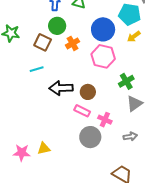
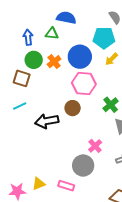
orange cross: (73, 43) -> (54, 62), moved
brown circle: (88, 92) -> (73, 108), moved
pink rectangle: (82, 111) -> (66, 186), moved
pink cross: (105, 120) -> (95, 146), turned 32

